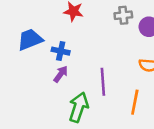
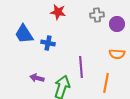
blue trapezoid: (30, 40) -> (24, 34), turned -100
purple arrow: (61, 74) -> (37, 78), moved, turned -112

